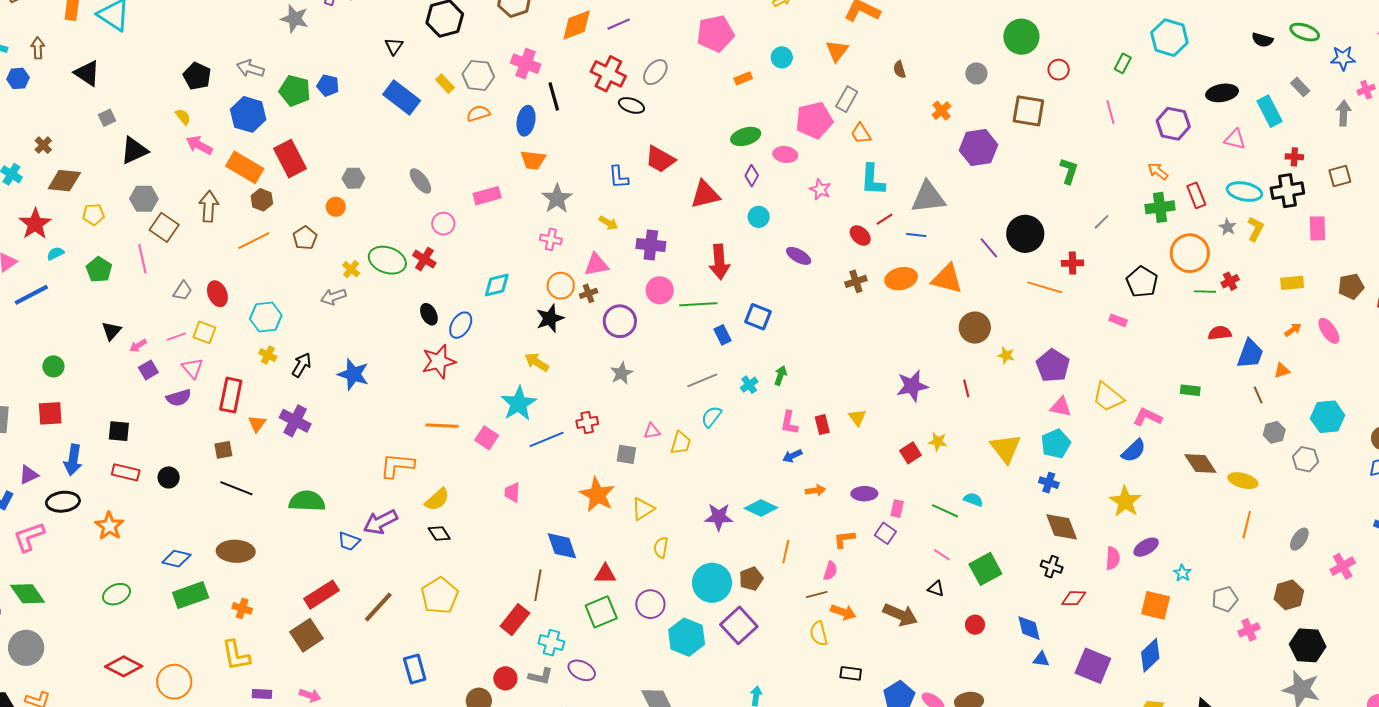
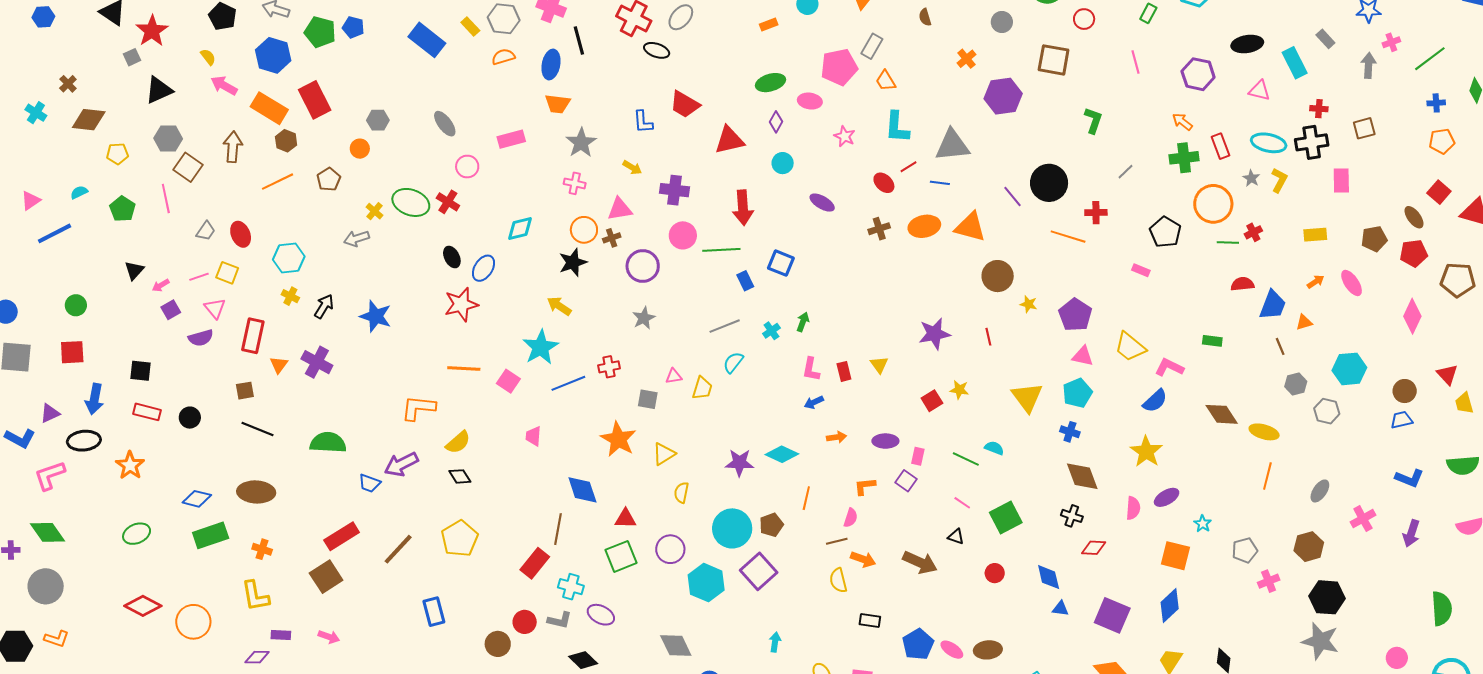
red star: (35, 224) -> (152, 31), moved

